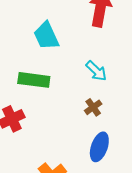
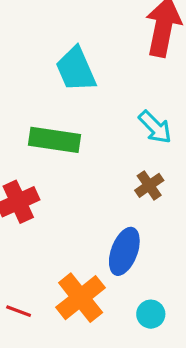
blue ellipse: (99, 147) -> (124, 251), moved

